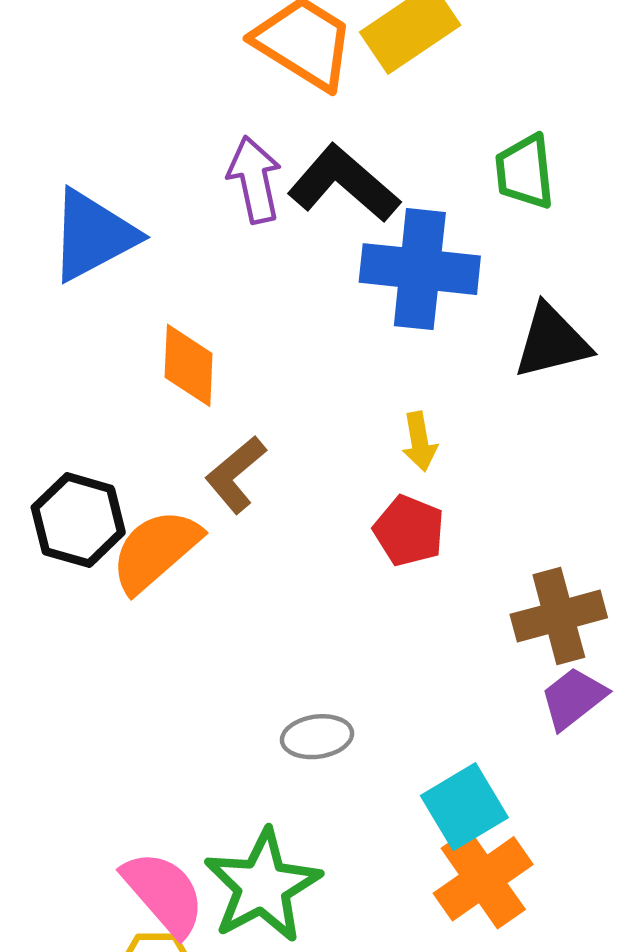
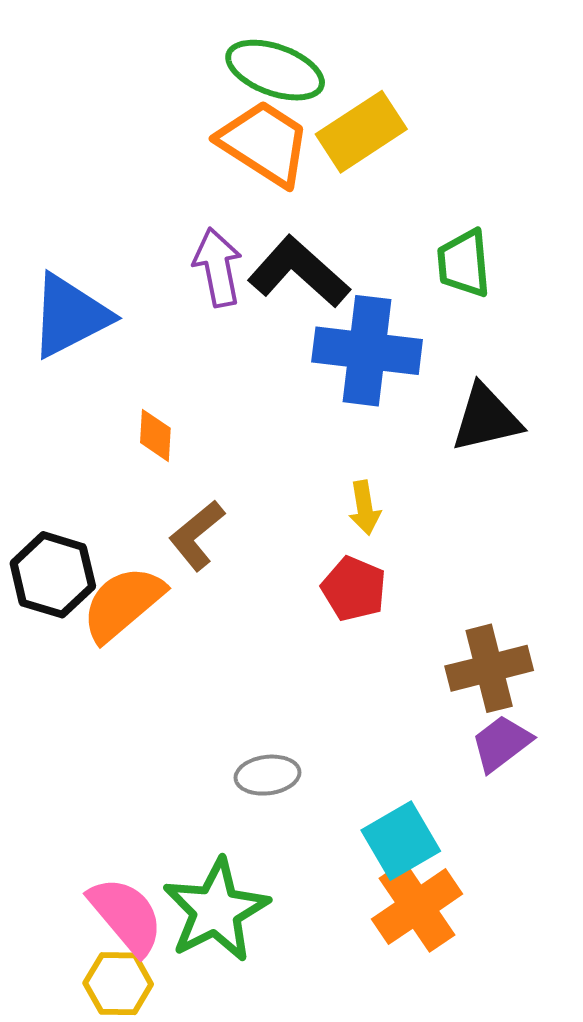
orange diamond: (189, 365) -> (155, 435), size x0.7

